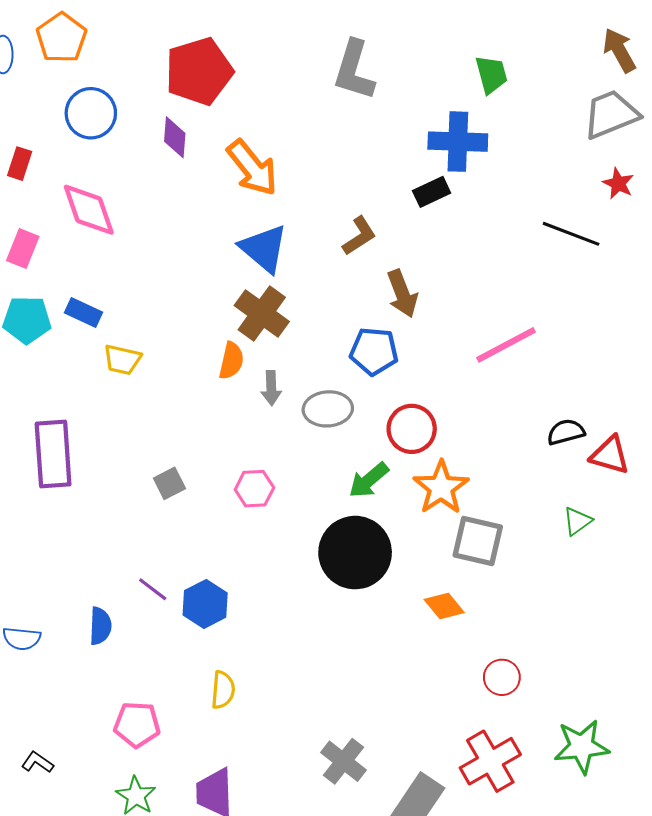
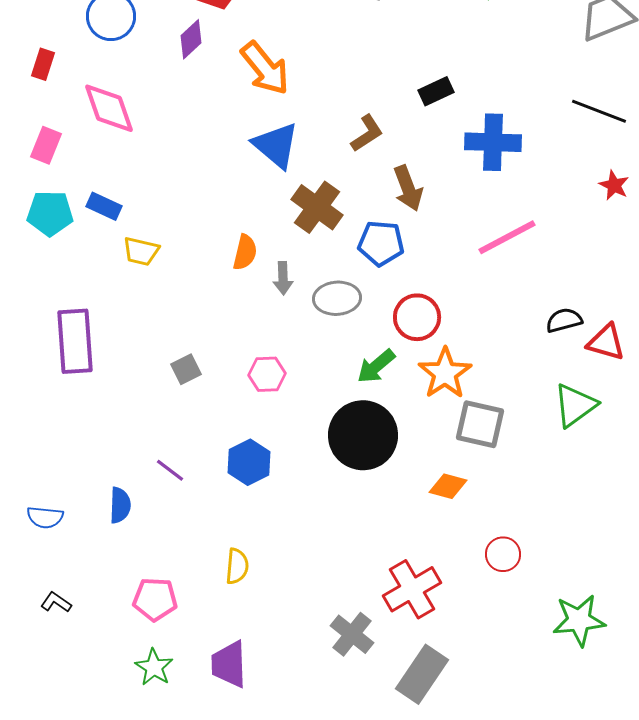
purple diamond: (175, 137) -> (191, 39), turned 42
blue cross: (458, 142) -> (493, 142), moved
red star: (618, 183) -> (614, 185), moved
black line: (571, 234) -> (599, 111), moved
brown cross: (262, 313) -> (317, 207), moved
green triangle: (577, 521) -> (575, 405), size x1.6
blue hexagon: (205, 604) -> (249, 462), moved
orange diamond: (444, 606) -> (448, 486), turned -36
red cross: (490, 761) -> (412, 589), moved
black L-shape: (37, 762) -> (56, 602), moved

